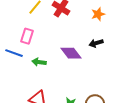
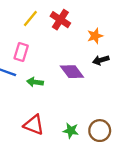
orange star: (98, 14) -> (95, 36), moved

